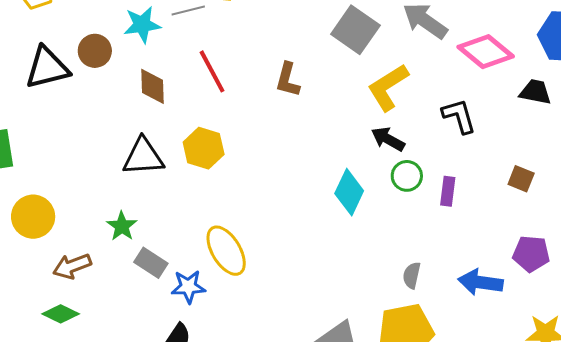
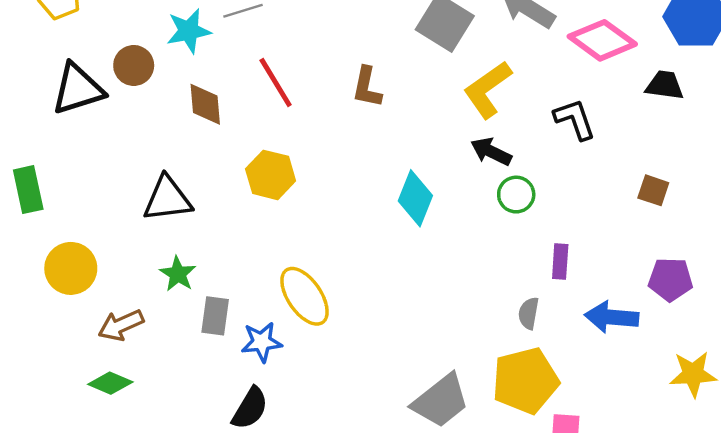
black triangle: (143, 157) -> (167, 199), moved
purple rectangle: (448, 191) -> (560, 261), moved
cyan diamond: (349, 192) -> (415, 198), moved
gray rectangle: (151, 263) -> (215, 316), turned 68

